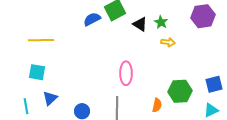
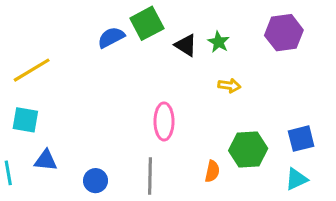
yellow line: (41, 40) -> (32, 70), turned -30
yellow arrow: (168, 42) -> (229, 86), moved
blue triangle: (50, 98) -> (46, 160), turned 49

